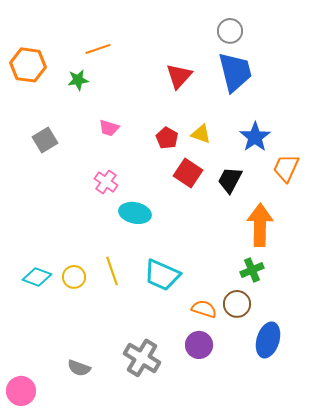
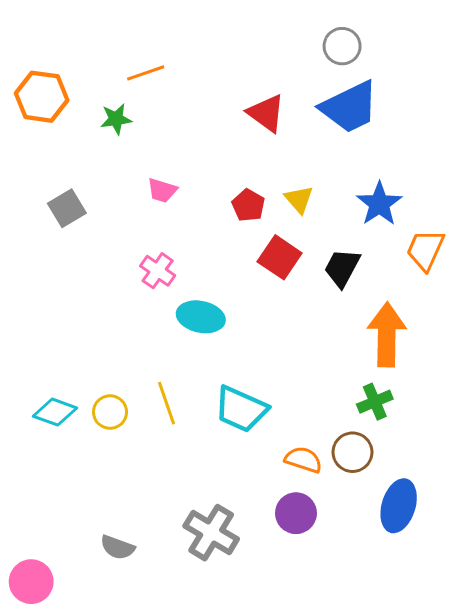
blue trapezoid: (235, 72) -> (350, 107), turned 78
red triangle: (179, 76) -> (266, 113), turned -36
yellow triangle: (201, 134) -> (299, 199), turned 30

